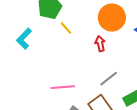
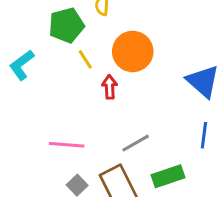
orange circle: (112, 18) -> (133, 51), moved
red arrow: (100, 44) -> (110, 87), moved

